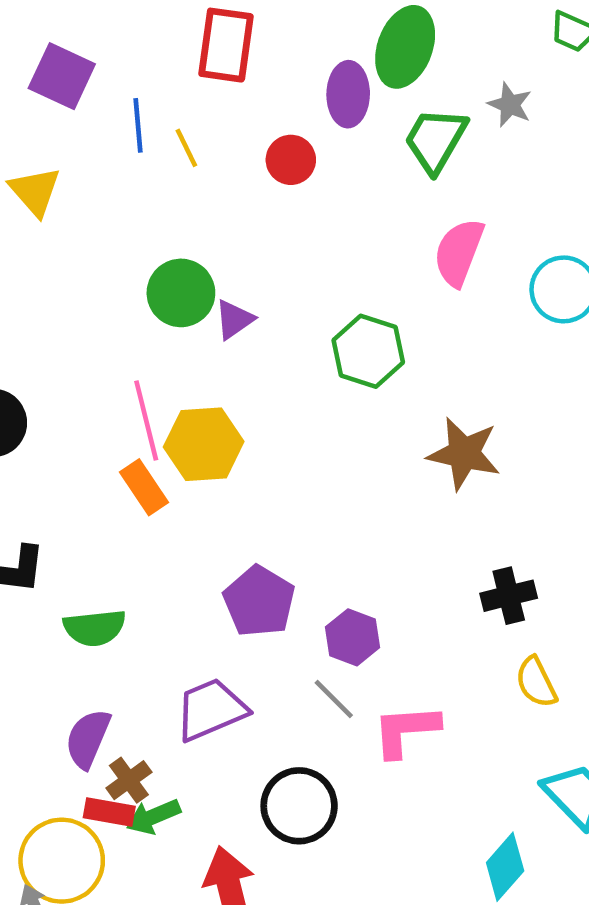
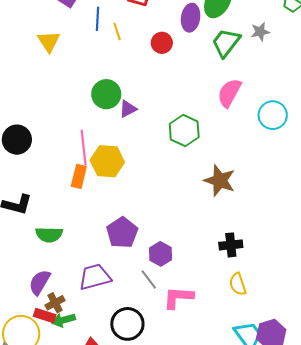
gray star: (510, 105) -> (260, 32), turned 30
orange rectangle: (144, 487) -> (79, 176), turned 40

